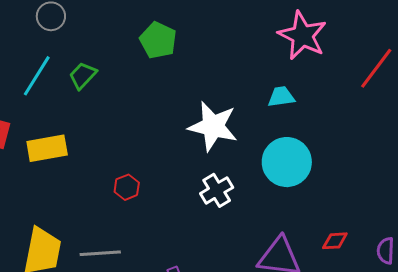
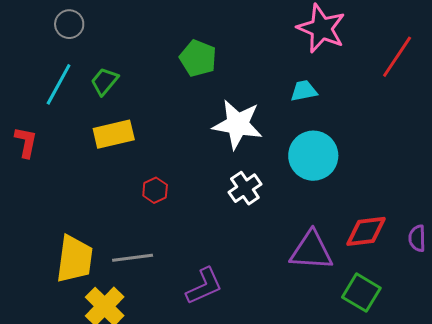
green pentagon: (158, 40) -> (198, 58), moved
yellow rectangle: (47, 148) -> (114, 134), moved
red diamond: (335, 241) -> (366, 231), size x1.6

